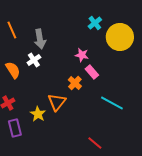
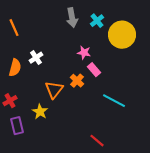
gray arrow: (40, 39) -> (72, 18), moved
orange semicircle: (13, 70) -> (15, 68), turned 48
orange triangle: (57, 102) -> (54, 90), moved

